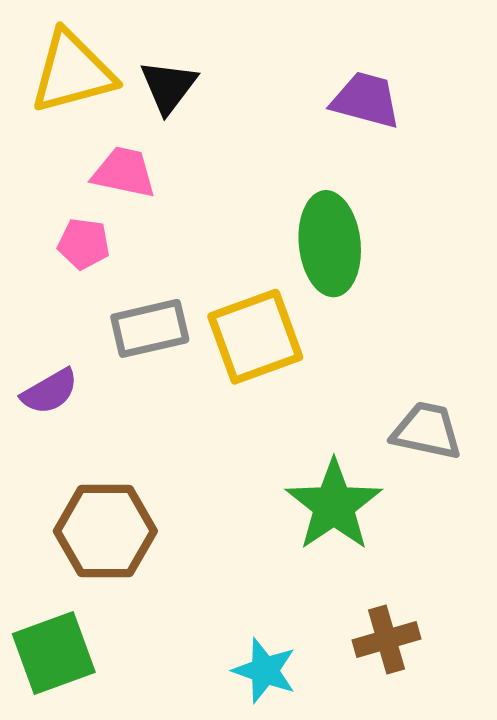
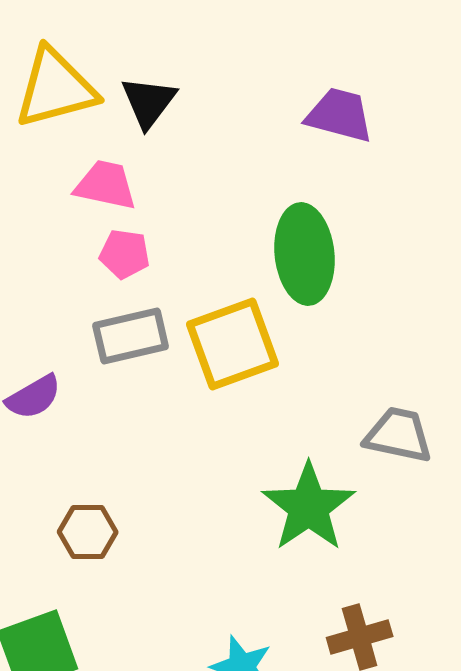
pink pentagon: (84, 244) -> (125, 254), moved
brown hexagon: (105, 531) -> (88, 532), size x0.6

